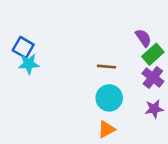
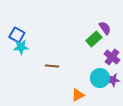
green rectangle: (153, 54) -> (94, 39), moved
brown line: (106, 67) -> (52, 66), moved
cyan circle: (109, 98) -> (100, 78), moved

